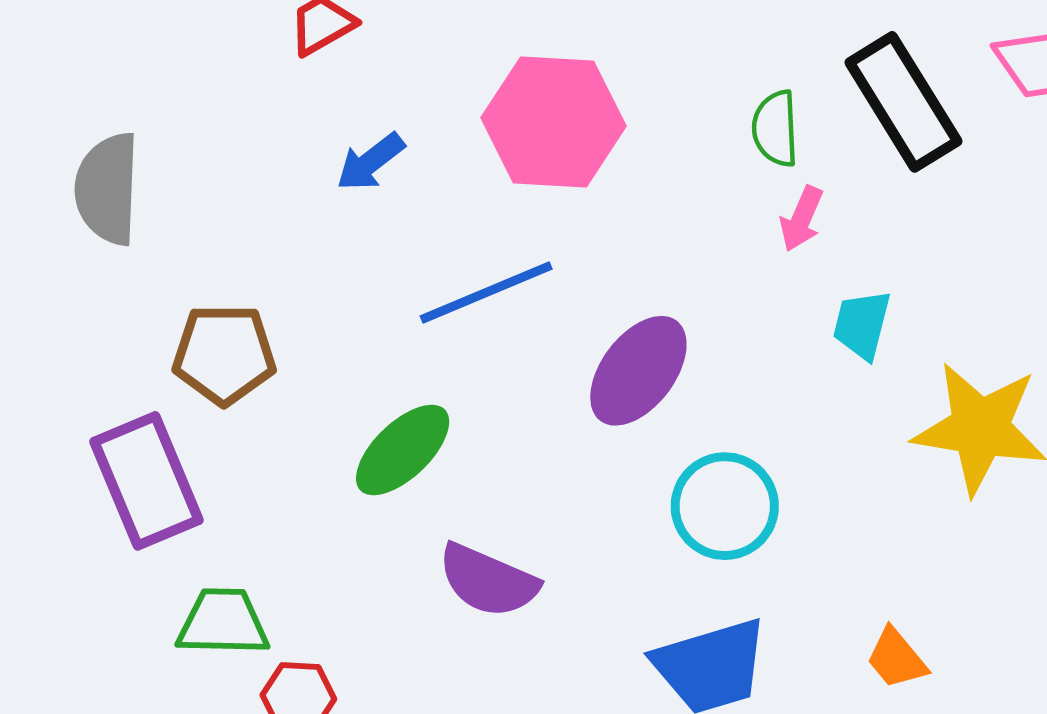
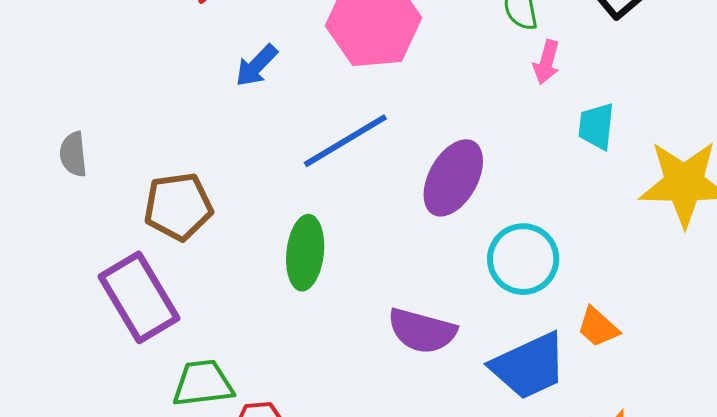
gray semicircle: (107, 189) -> (73, 154), moved, size x0.6
green ellipse: (403, 450) -> (305, 253), turned -32
purple semicircle: (488, 581) -> (422, 331), moved
orange trapezoid: (897, 658) -> (598, 327), moved

